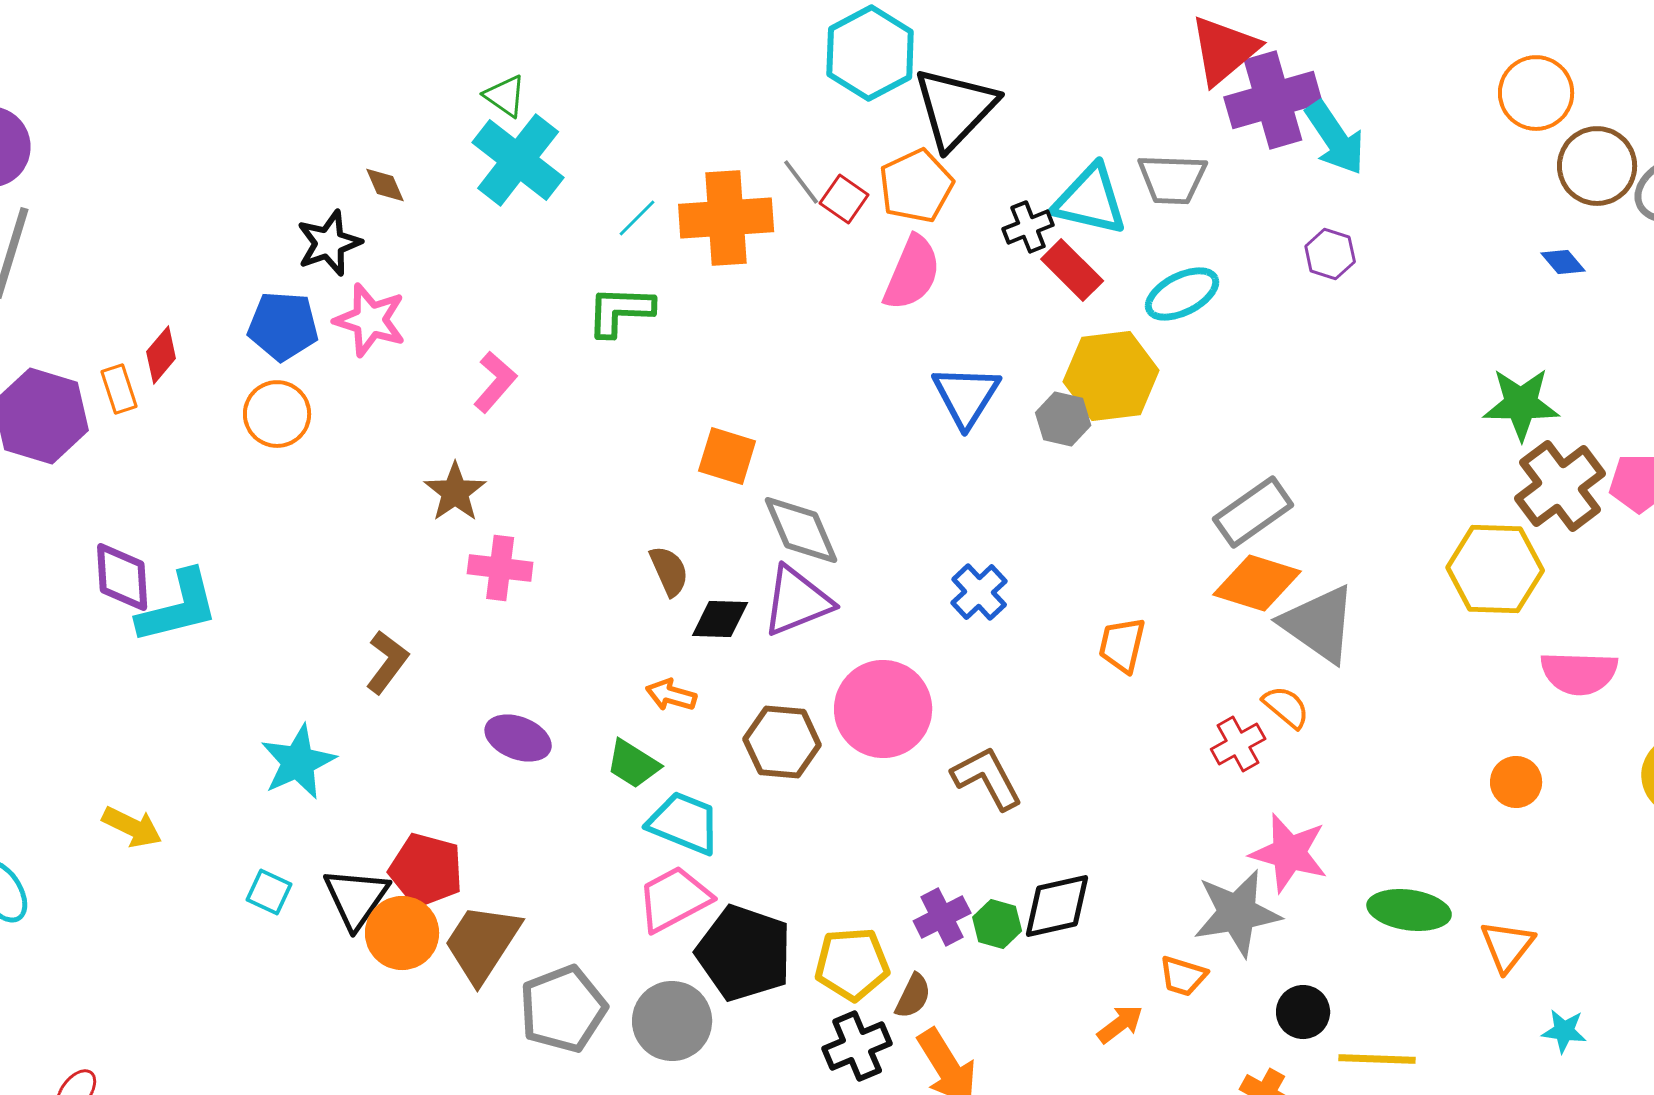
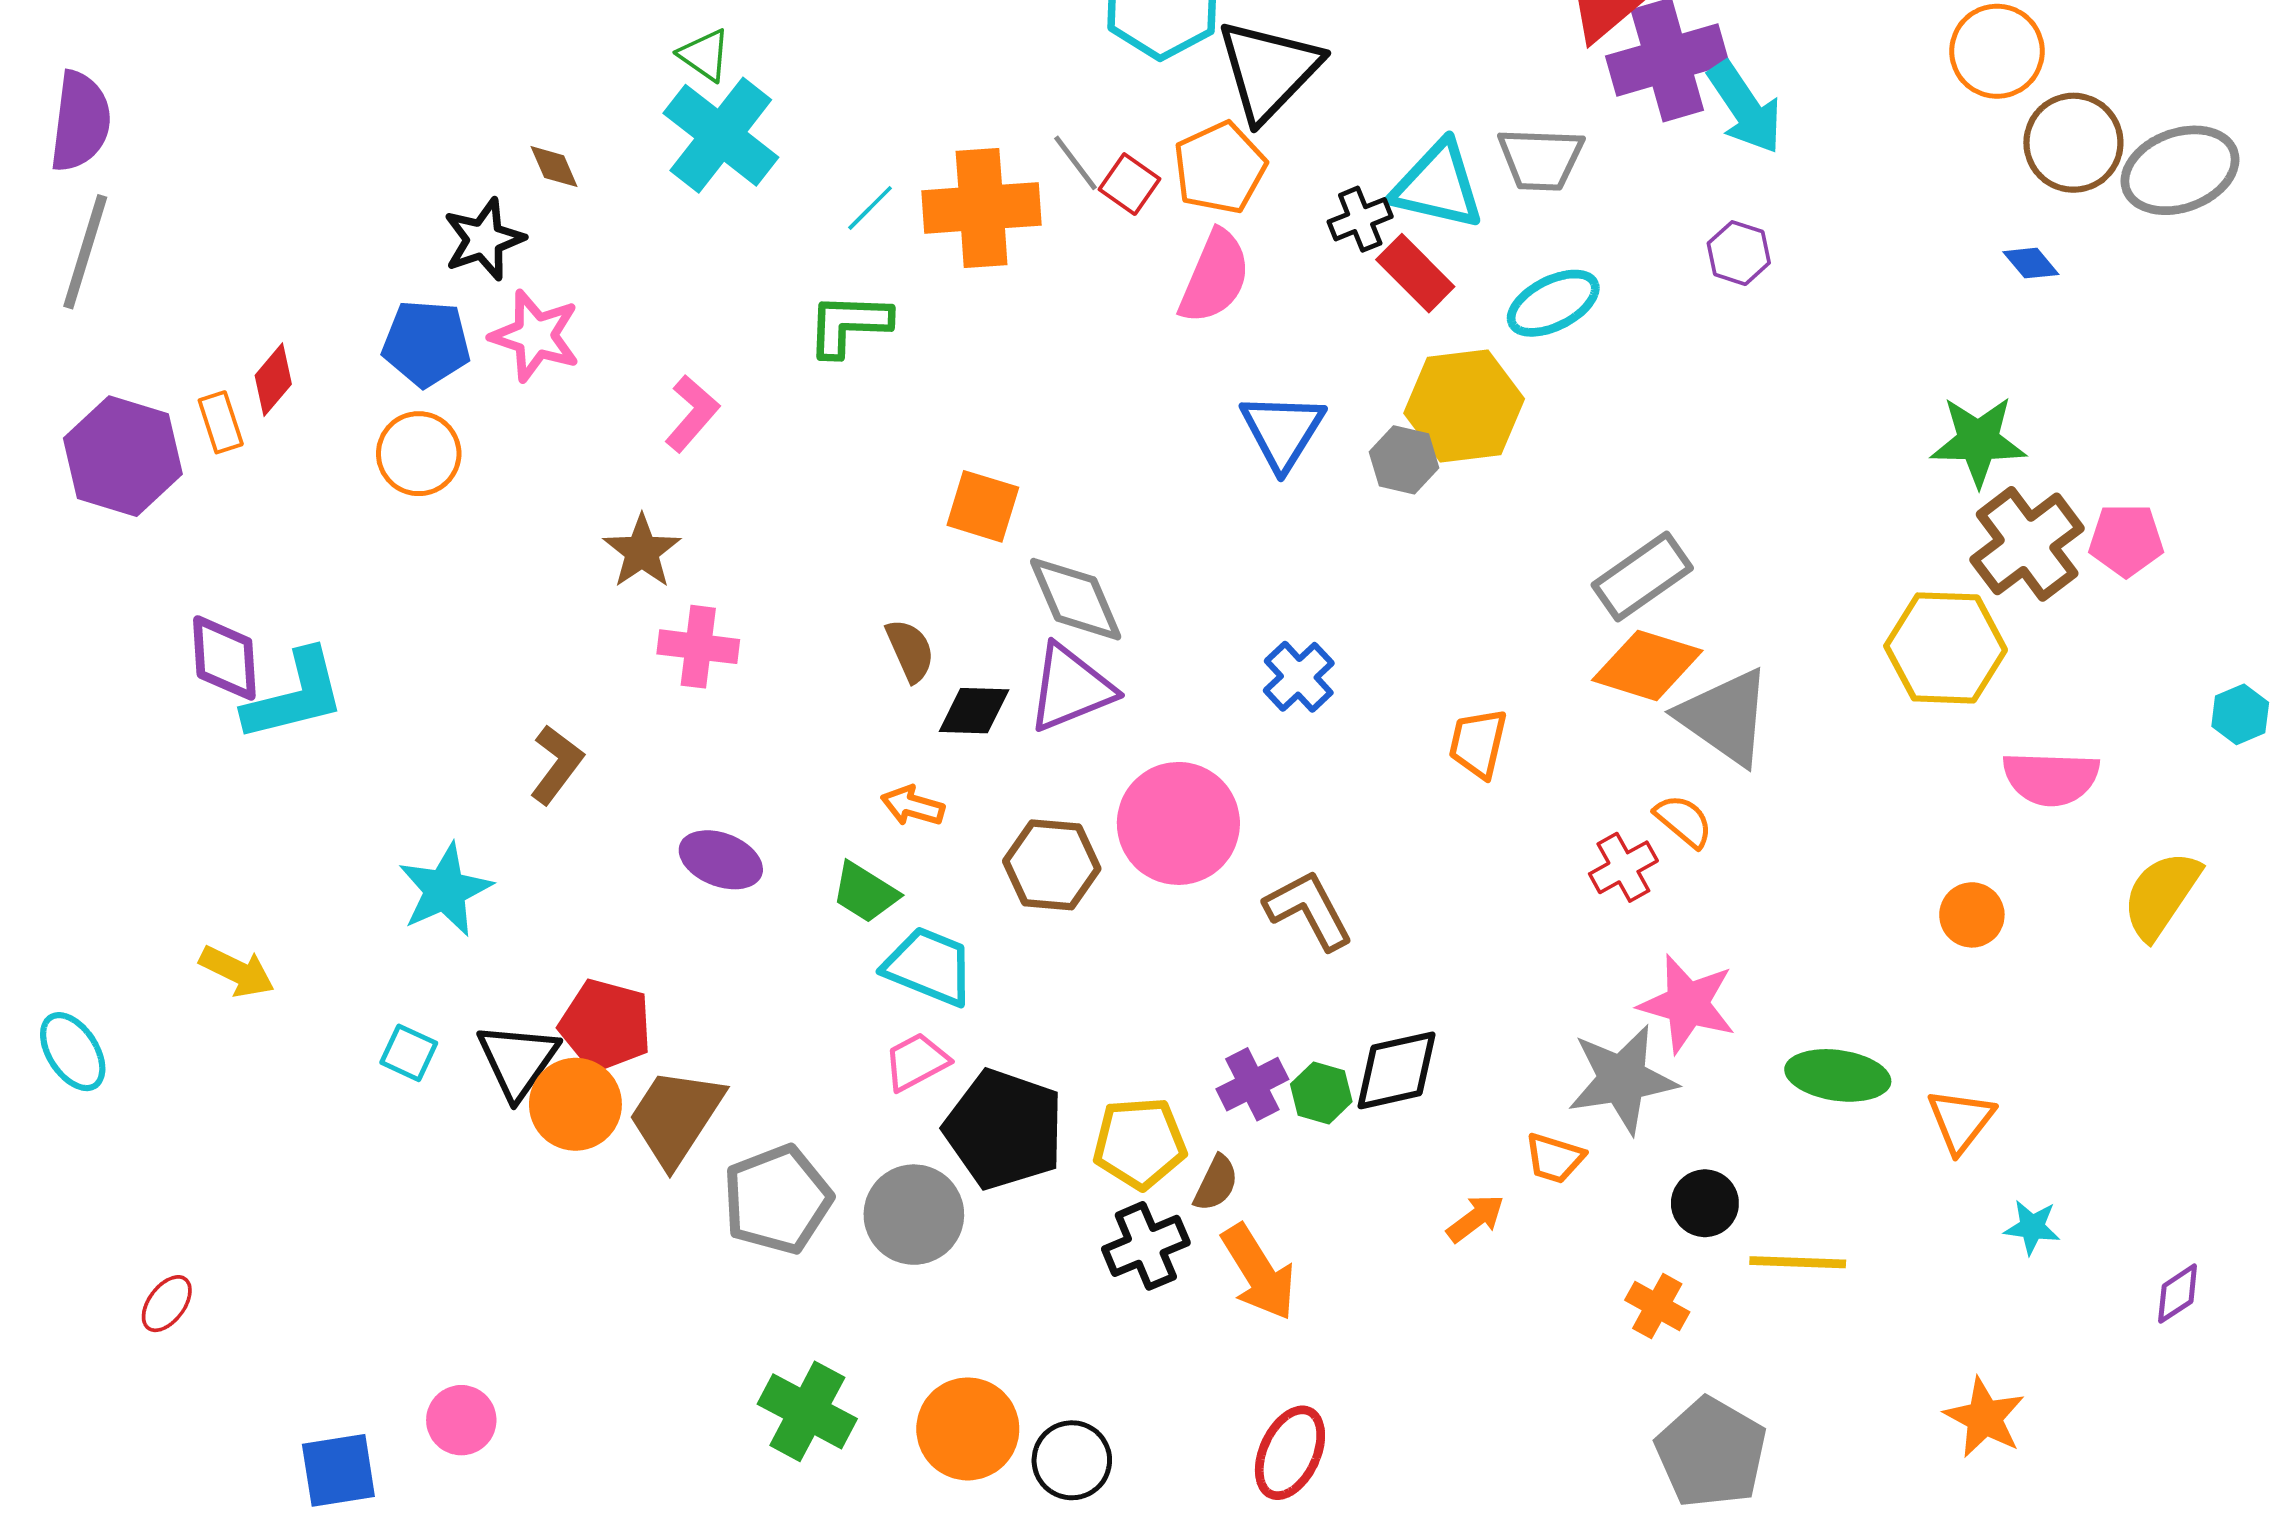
pink trapezoid: (674, 899) -> (916, 1062), size x0.7

